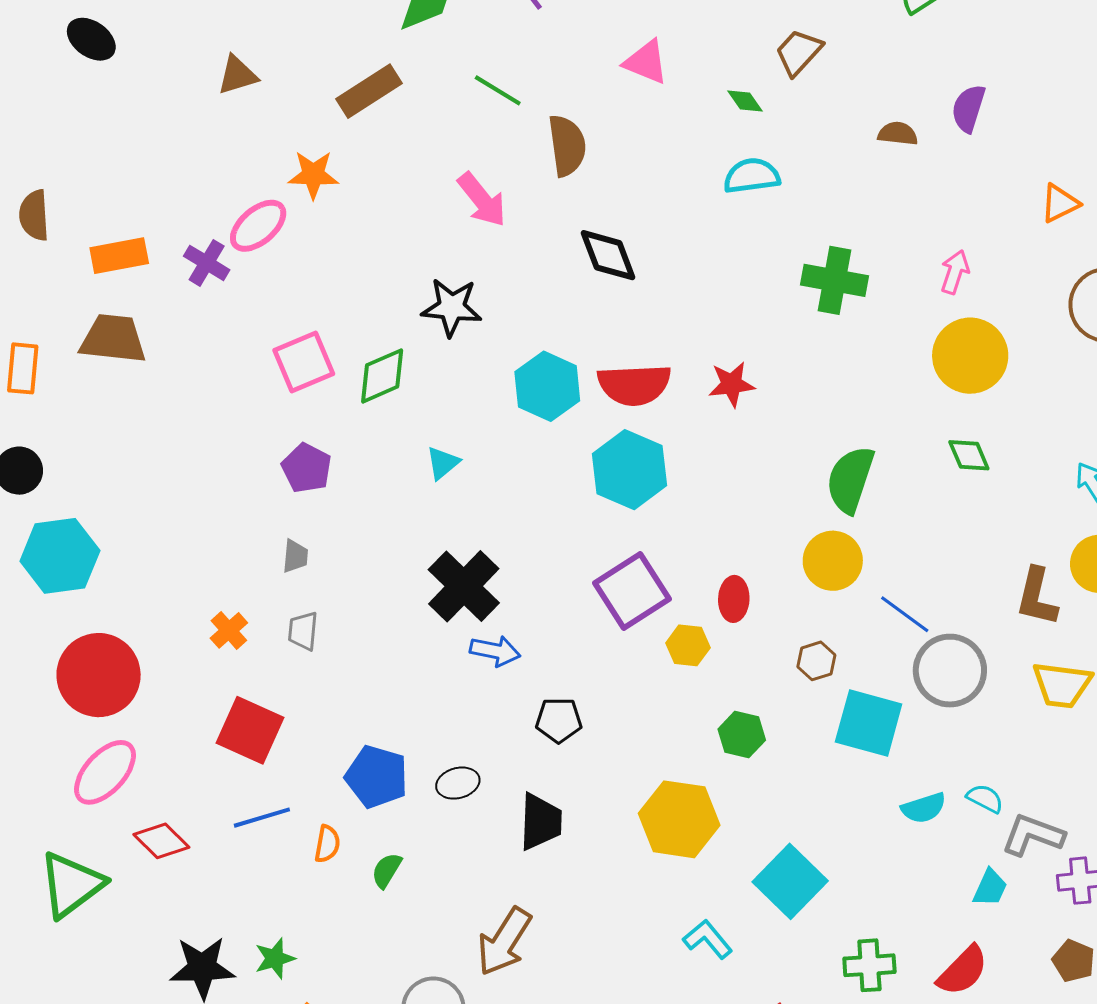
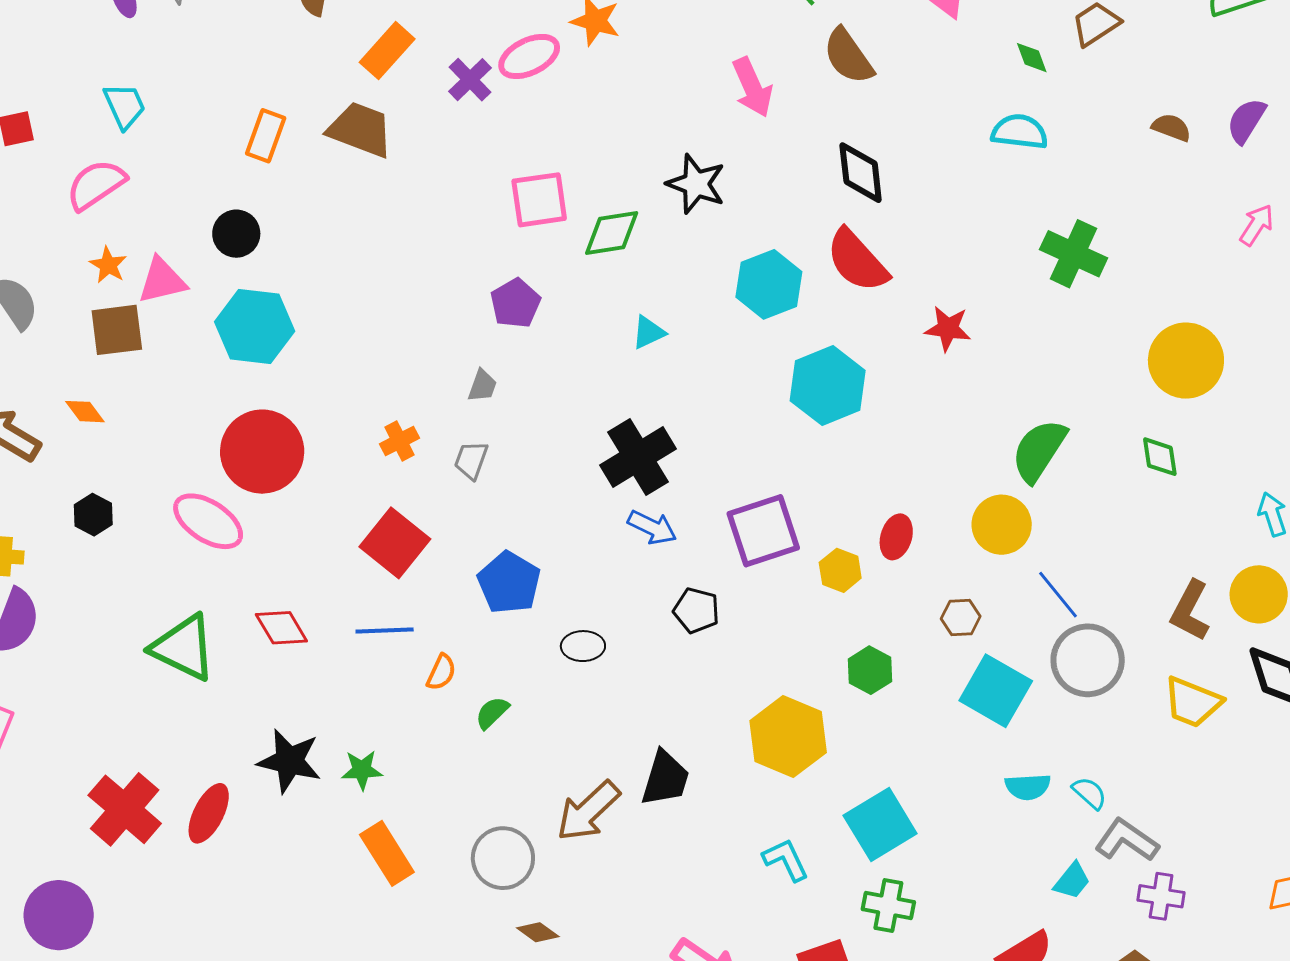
brown semicircle: (567, 146) -> (848, 56), turned 138
orange rectangle: (119, 256) -> (387, 51), turned -52
pink arrow: (955, 272) -> (1257, 225), moved
red semicircle: (634, 385) -> (857, 261), moved, turned 36
purple square: (632, 591) -> (763, 531), moved
pink ellipse: (105, 772) -> (208, 521), moved, turned 66
blue pentagon: (377, 777) -> (509, 583), moved
black trapezoid: (541, 822) -> (665, 778), moved
green triangle: (71, 885) -> (183, 648), turned 48
green cross: (869, 965) -> (888, 906), moved

